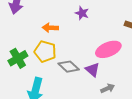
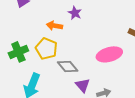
purple star: (82, 13) -> (75, 13), moved
purple triangle: (92, 70) -> (83, 85), moved

